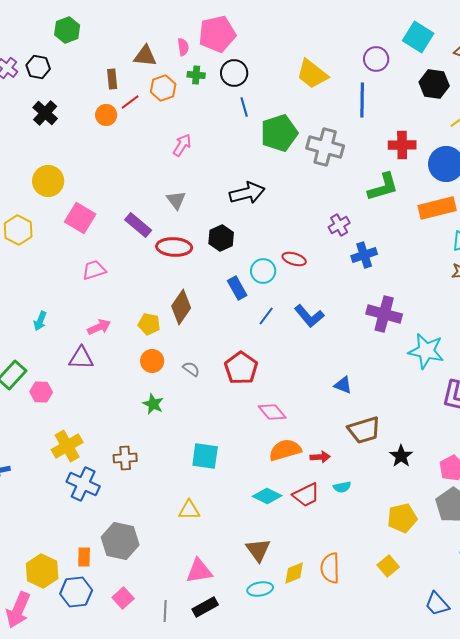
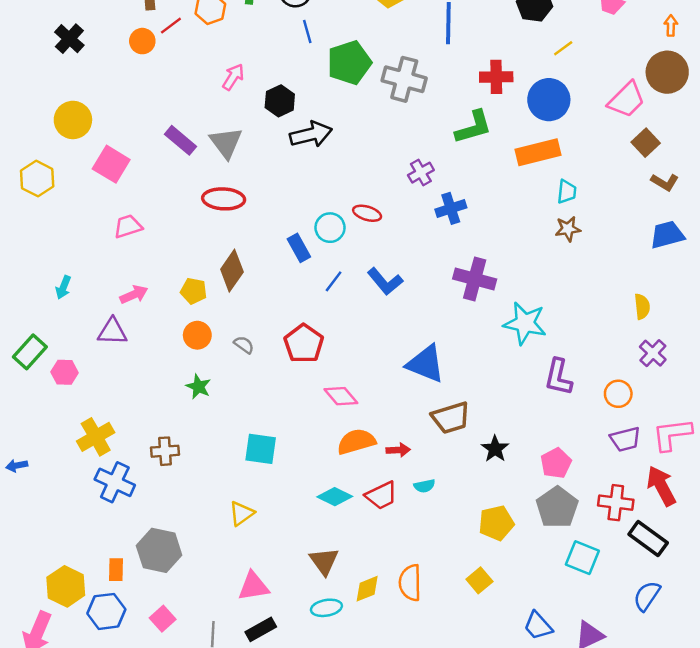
gray triangle: (176, 200) -> (226, 143), size x1.4
purple rectangle: (138, 225) -> (181, 140), moved
black hexagon: (221, 238) -> (280, 101), moved
blue triangle: (343, 385) -> (426, 364), size x1.8
yellow triangle: (189, 510) -> (242, 513), turned -35

